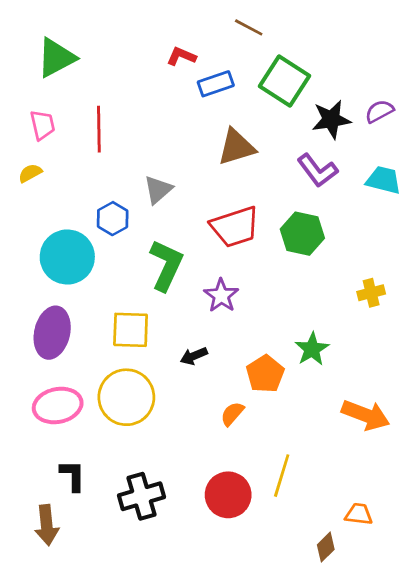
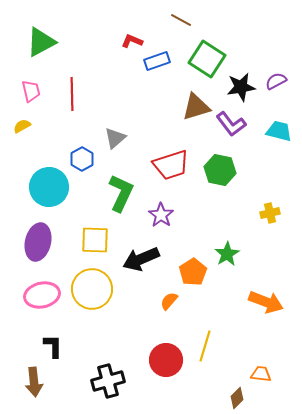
brown triangle: (236, 147) -> (196, 107), moved
black arrow: (194, 356) -> (141, 259), size x1.8
black cross: (142, 496) -> (108, 381), moved

